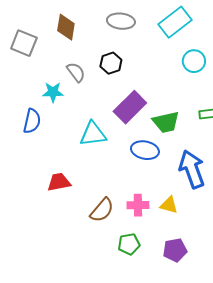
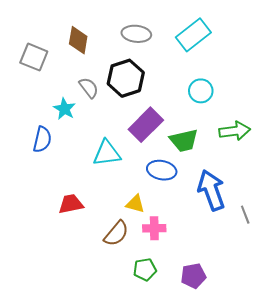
cyan circle: (194, 61) -> (201, 91), moved
black hexagon: (111, 63) -> (126, 78), size x1.6
cyan star: (53, 92) -> (64, 109), turned 30
yellow triangle: (169, 205) -> (135, 204), moved

